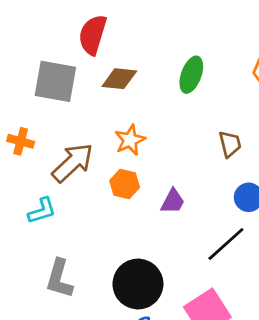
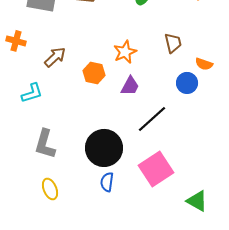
orange star: (130, 140) -> (125, 52), moved
brown arrow: (73, 163) -> (55, 57), size x0.7
black line: (226, 244) -> (152, 119), moved

